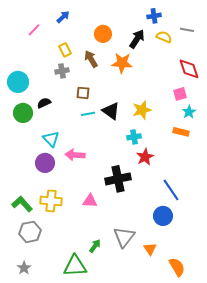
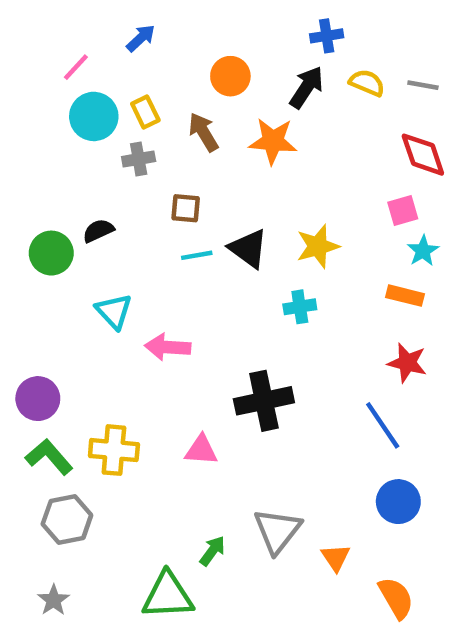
blue cross: (154, 16) -> (327, 36), moved
gray line: (187, 30) -> (423, 85), moved
cyan circle: (18, 82) -> (94, 116), moved
red star: (145, 157) -> (407, 363), moved, turned -30
purple circle: (45, 163) -> (38, 399), moved
blue circle: (163, 216) -> (398, 502), moved

